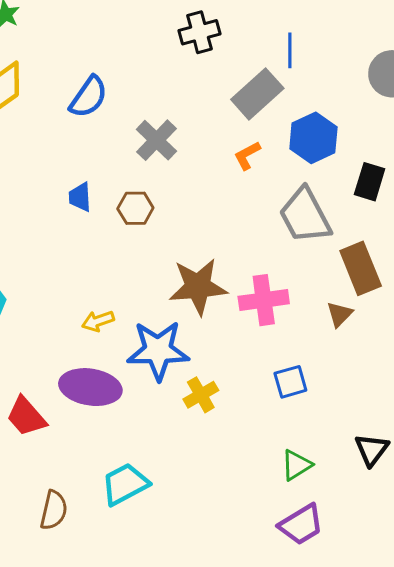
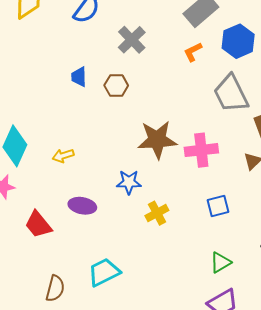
yellow arrow: (98, 321) -> (63, 156), moved
blue star: (158, 350) -> (129, 182), size x0.6
purple ellipse: (90, 387) -> (82, 206), size x0.7

